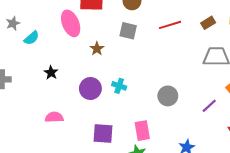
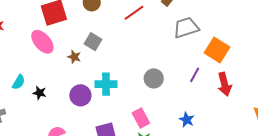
gray square: (128, 31) -> (93, 42), moved, turned 36
cyan semicircle: (32, 38) -> (19, 82), moved
cyan cross: (119, 86) -> (106, 84), size x1.5

